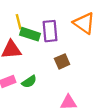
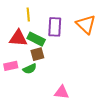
green rectangle: (30, 34) -> (36, 39), moved
brown square: (62, 61) -> (37, 54), moved

